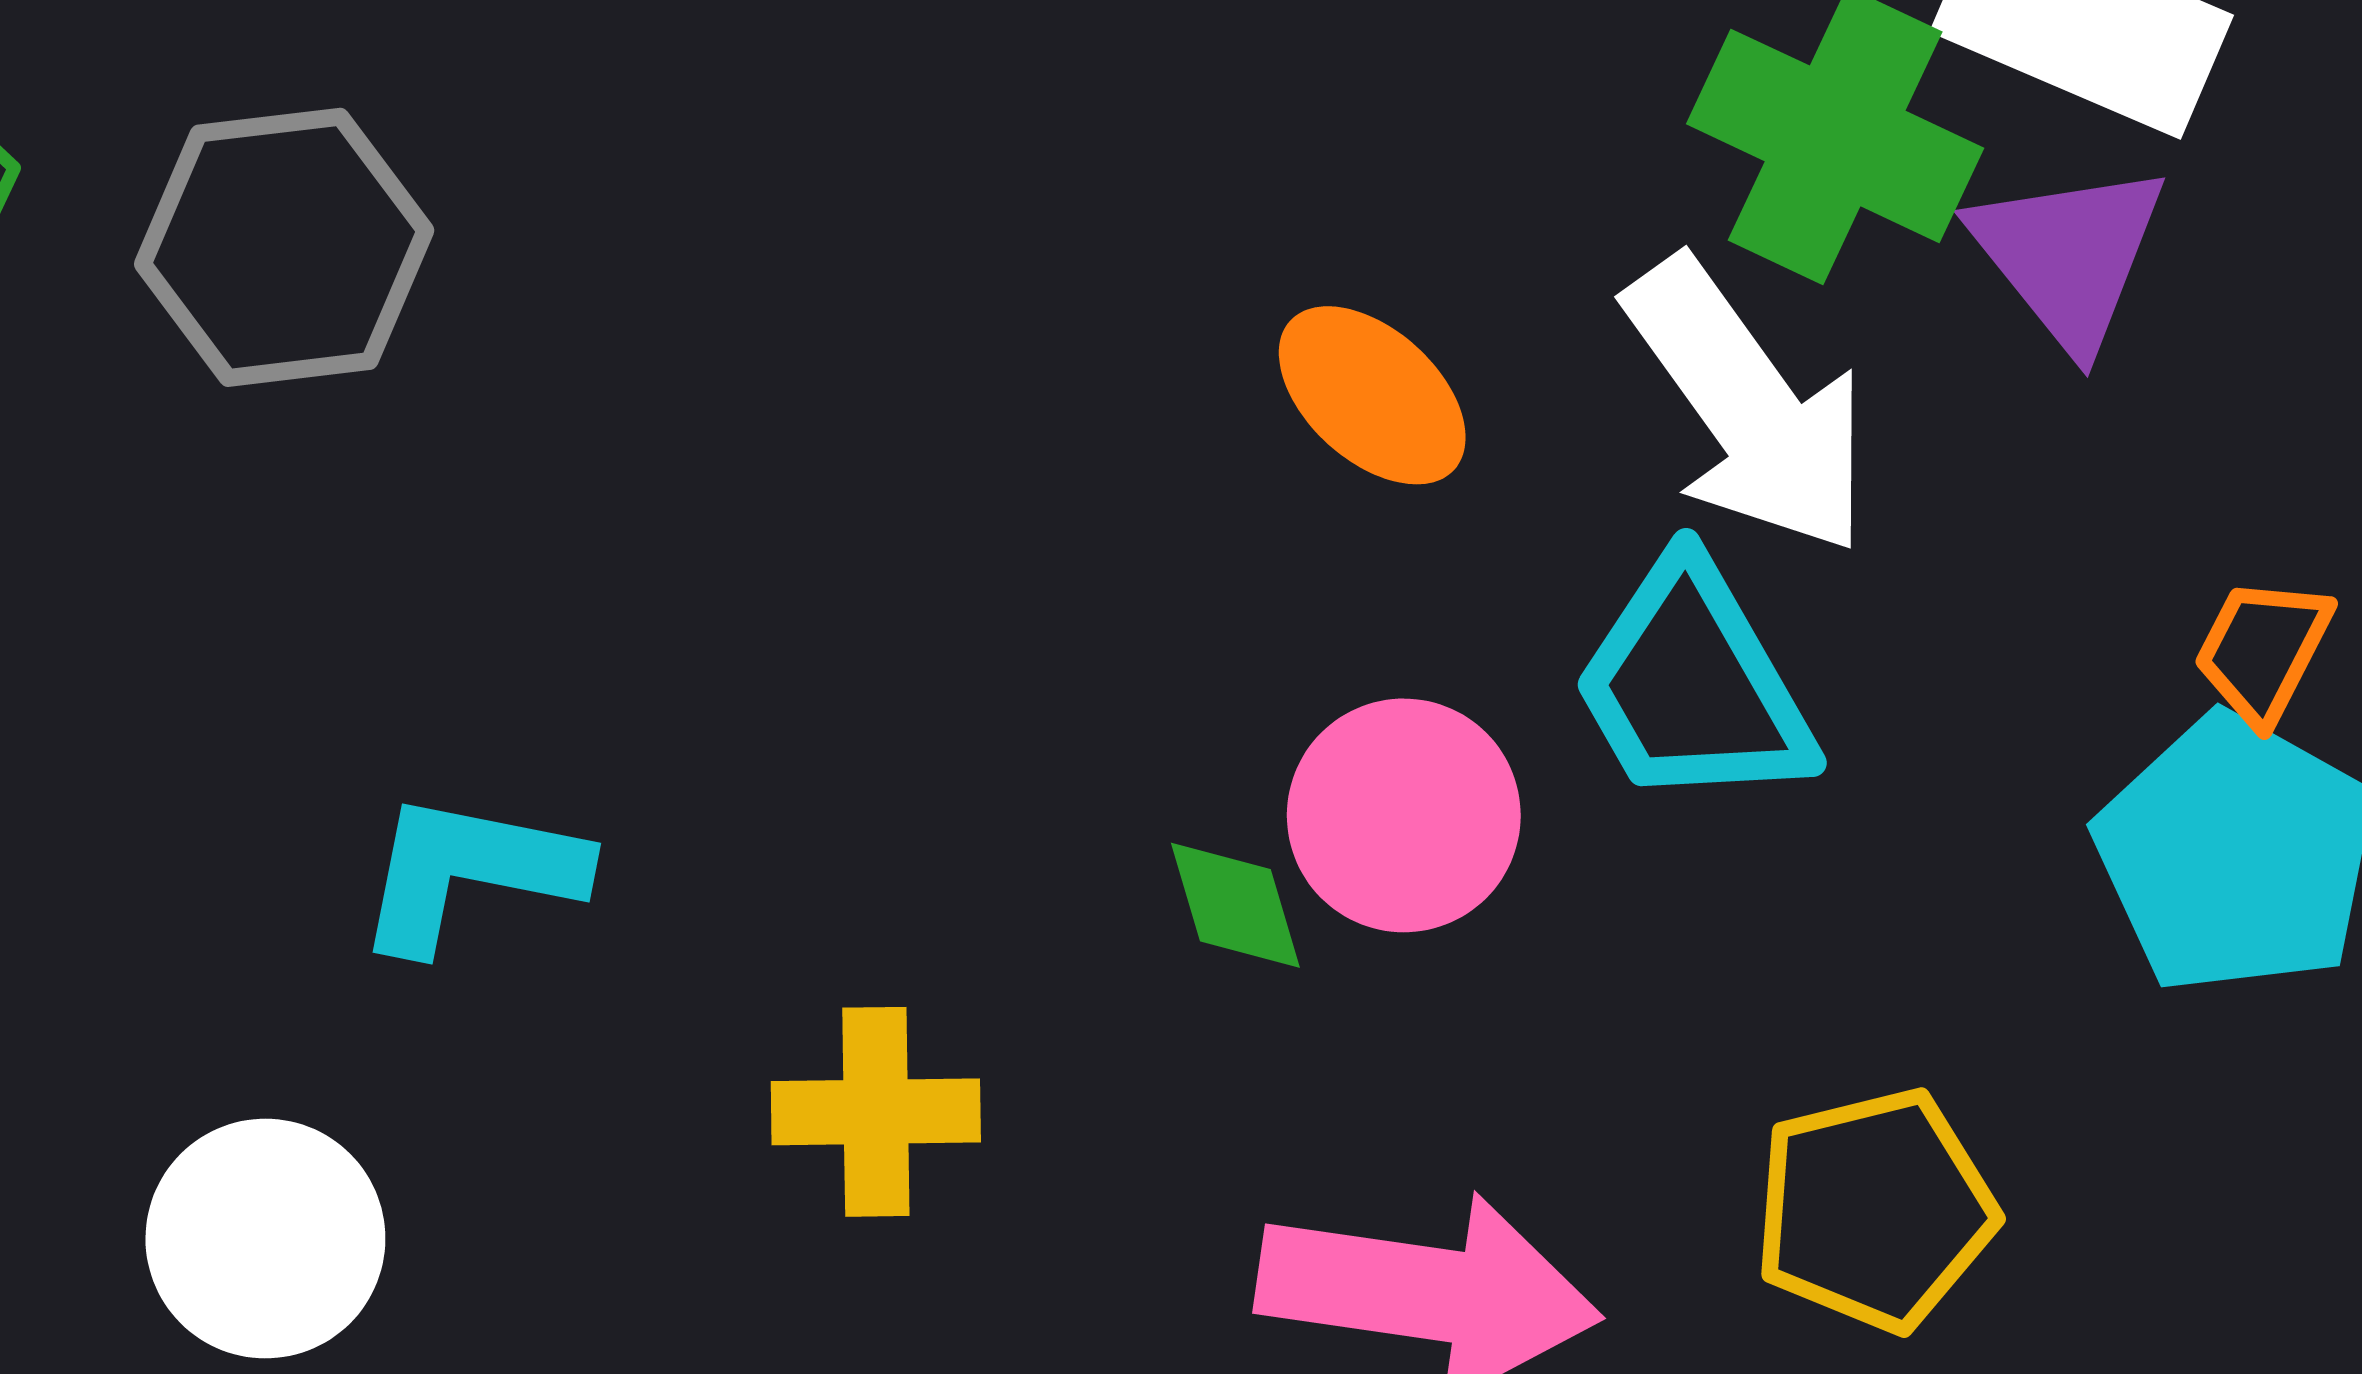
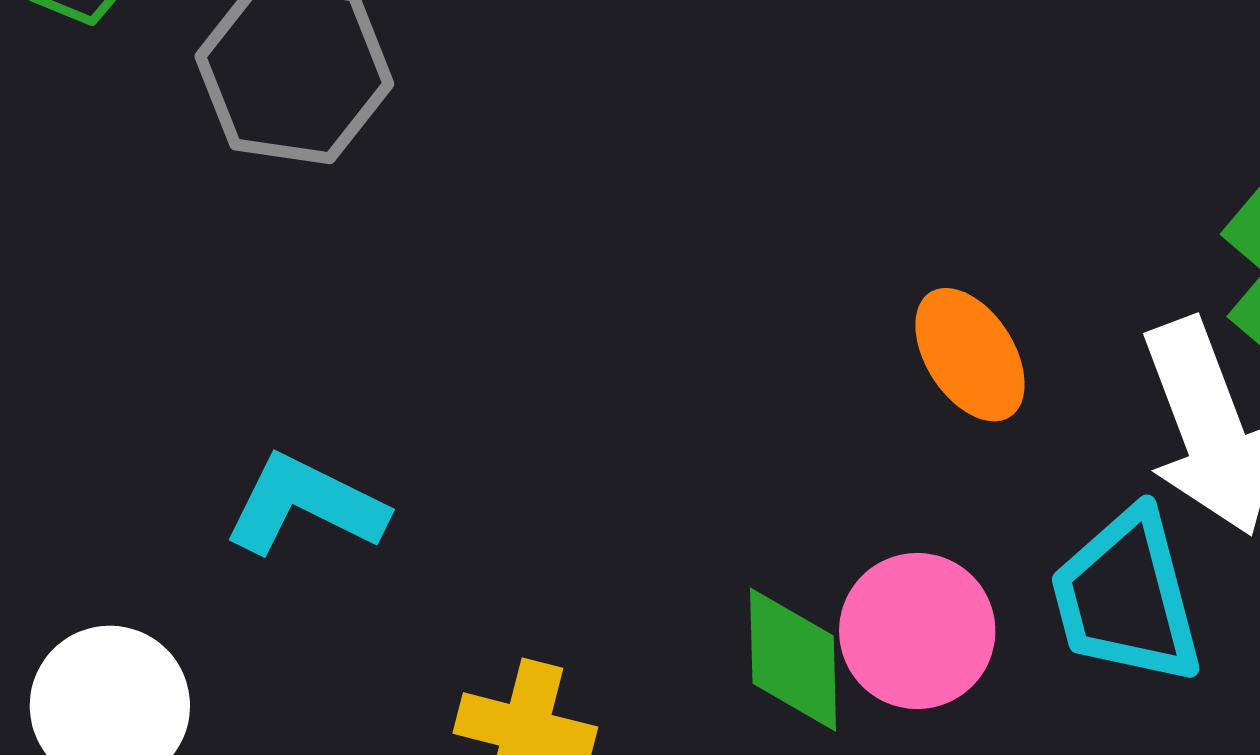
green diamond: (1235, 905) -> (793, 660), size x1.4

